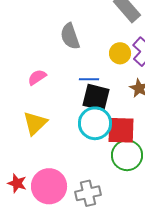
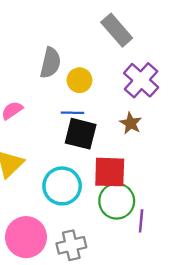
gray semicircle: (70, 36) -> (50, 63), turned -148
yellow circle: (120, 53) -> (79, 80), moved
cyan circle: (95, 123) -> (62, 186), moved

